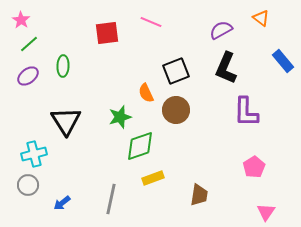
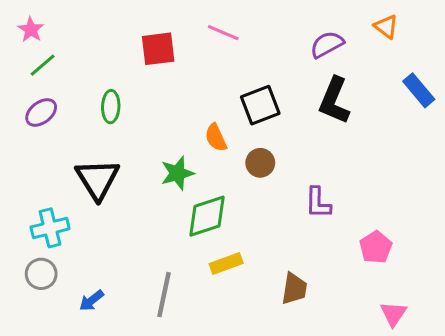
green ellipse: (63, 66) -> (111, 107), moved
brown circle: (176, 110) -> (260, 163), size x0.7
purple L-shape: (246, 112) -> (318, 203), moved, size x0.7

